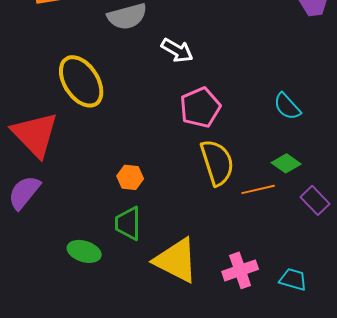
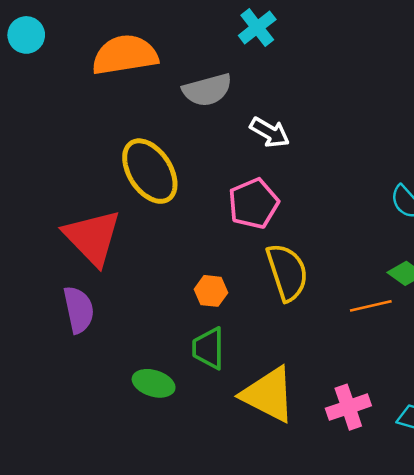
pink pentagon: (200, 107) -> (253, 204), moved
yellow semicircle: (217, 162) -> (287, 272), moved
purple semicircle: (24, 192) -> (79, 310), turned 129

